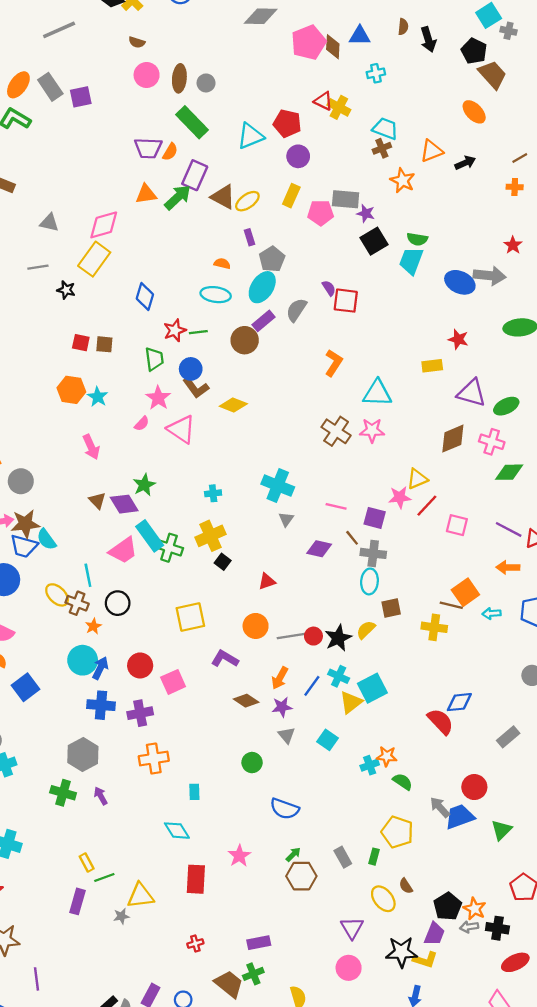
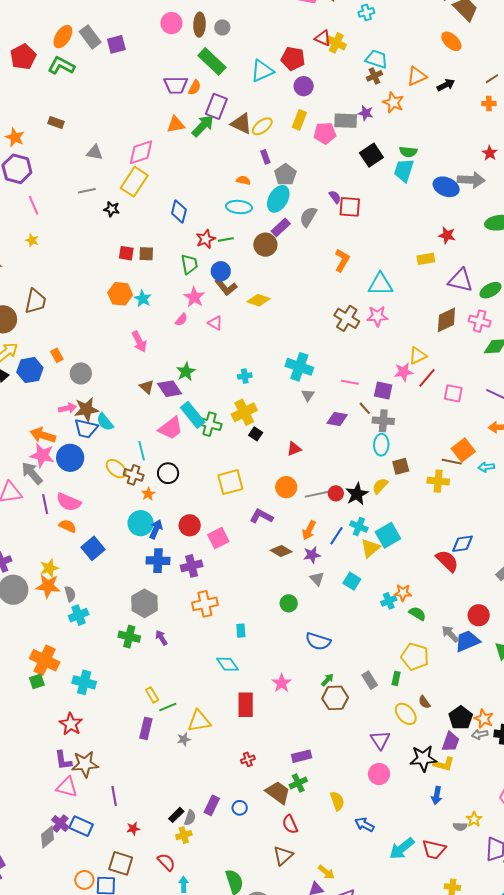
purple star: (366, 213) -> (366, 113), moved
pink triangle: (181, 429) -> (215, 323), size x0.6

